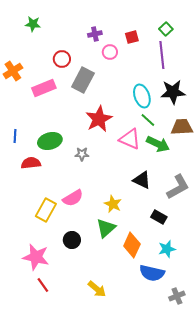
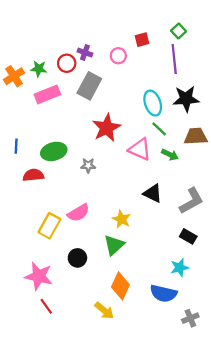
green star: (33, 24) -> (39, 69), moved
purple cross: (95, 34) -> (85, 53), moved, turned 32
green arrow: (158, 144) -> (170, 155), size x0.7
black rectangle: (159, 217) -> (188, 236), moved
orange diamond: (132, 245) -> (120, 286), moved

